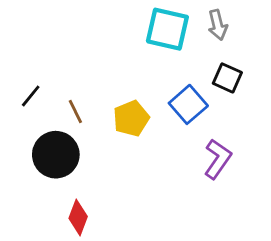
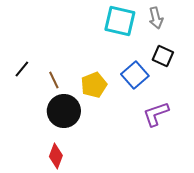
black circle: (56, 155) -> (64, 111), moved
purple L-shape: (218, 159) -> (156, 114), turned -144

